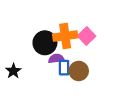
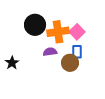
black circle: (45, 43) -> (35, 25), moved
blue rectangle: (64, 68) -> (77, 52), moved

